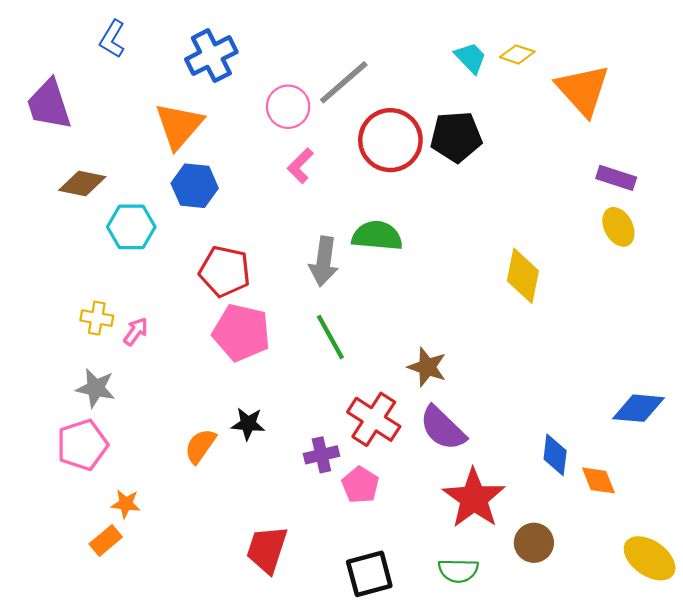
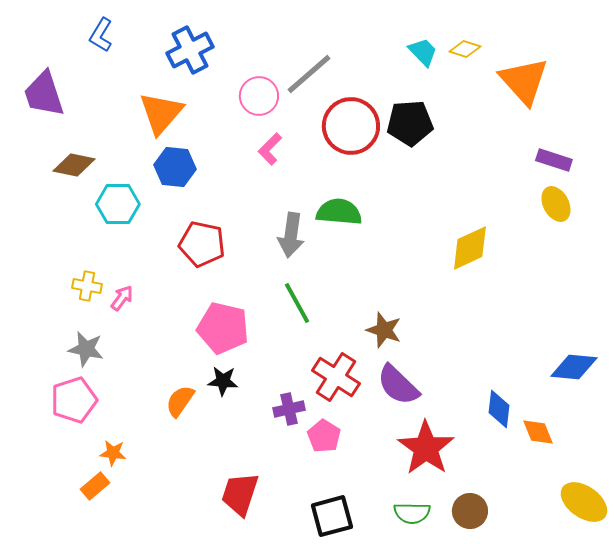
yellow diamond: (523, 276) -> (470, 248), turned 54
pink pentagon: (241, 333) -> (223, 328), moved
brown circle: (534, 543) -> (470, 511), moved

